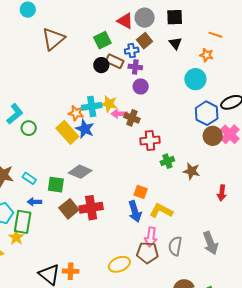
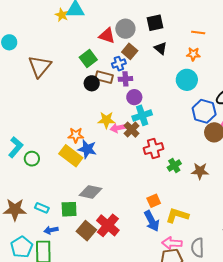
cyan cross: (92, 106) -> (142, 115), moved
brown cross: (132, 118) -> (131, 130), turned 35
orange square: (141, 192) -> (154, 201), turned -32
red cross: (91, 208) -> (108, 225), turned -30
pink arrow: (151, 237) -> (172, 243), turned 96

